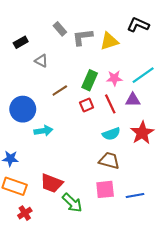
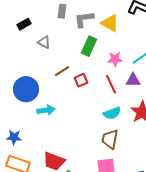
gray rectangle: (60, 29) -> (62, 11), turned 48
yellow triangle: (109, 41) -> (110, 23), turned 48
green rectangle: (90, 80) -> (89, 46), moved
red square: (87, 105) -> (81, 80), moved
brown trapezoid: (109, 161) -> (110, 139), turned -95

